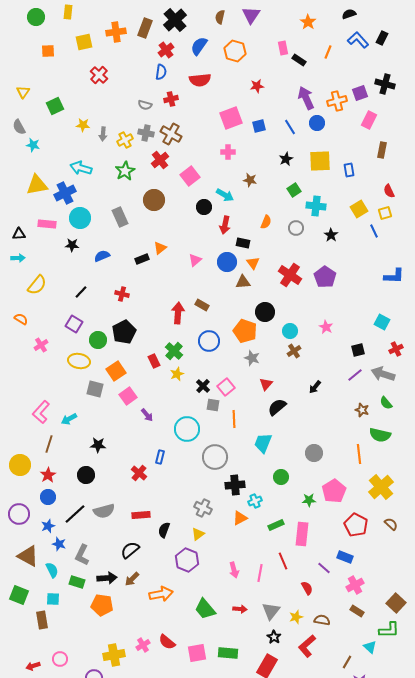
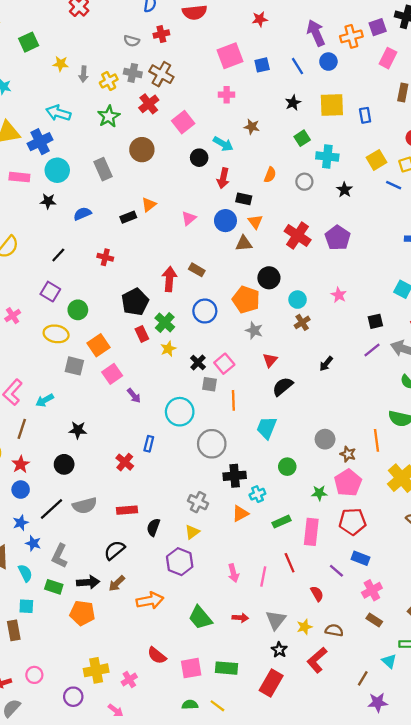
blue line: (374, 231) -> (394, 185), turned -40
black pentagon: (124, 332) -> (135, 302), moved
brown star: (362, 410) -> (348, 454), moved
red pentagon: (356, 525) -> (352, 522), moved, turned -30
pink cross: (143, 645) -> (129, 679), moved

